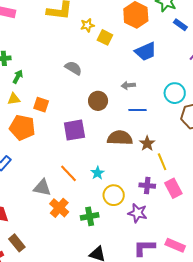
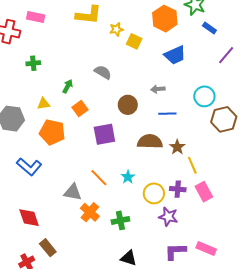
green arrow: (18, 77) -> (68, 86), moved
orange square: (41, 105) -> (80, 109), moved, turned 35
yellow circle: (114, 195) -> (154, 193), moved

